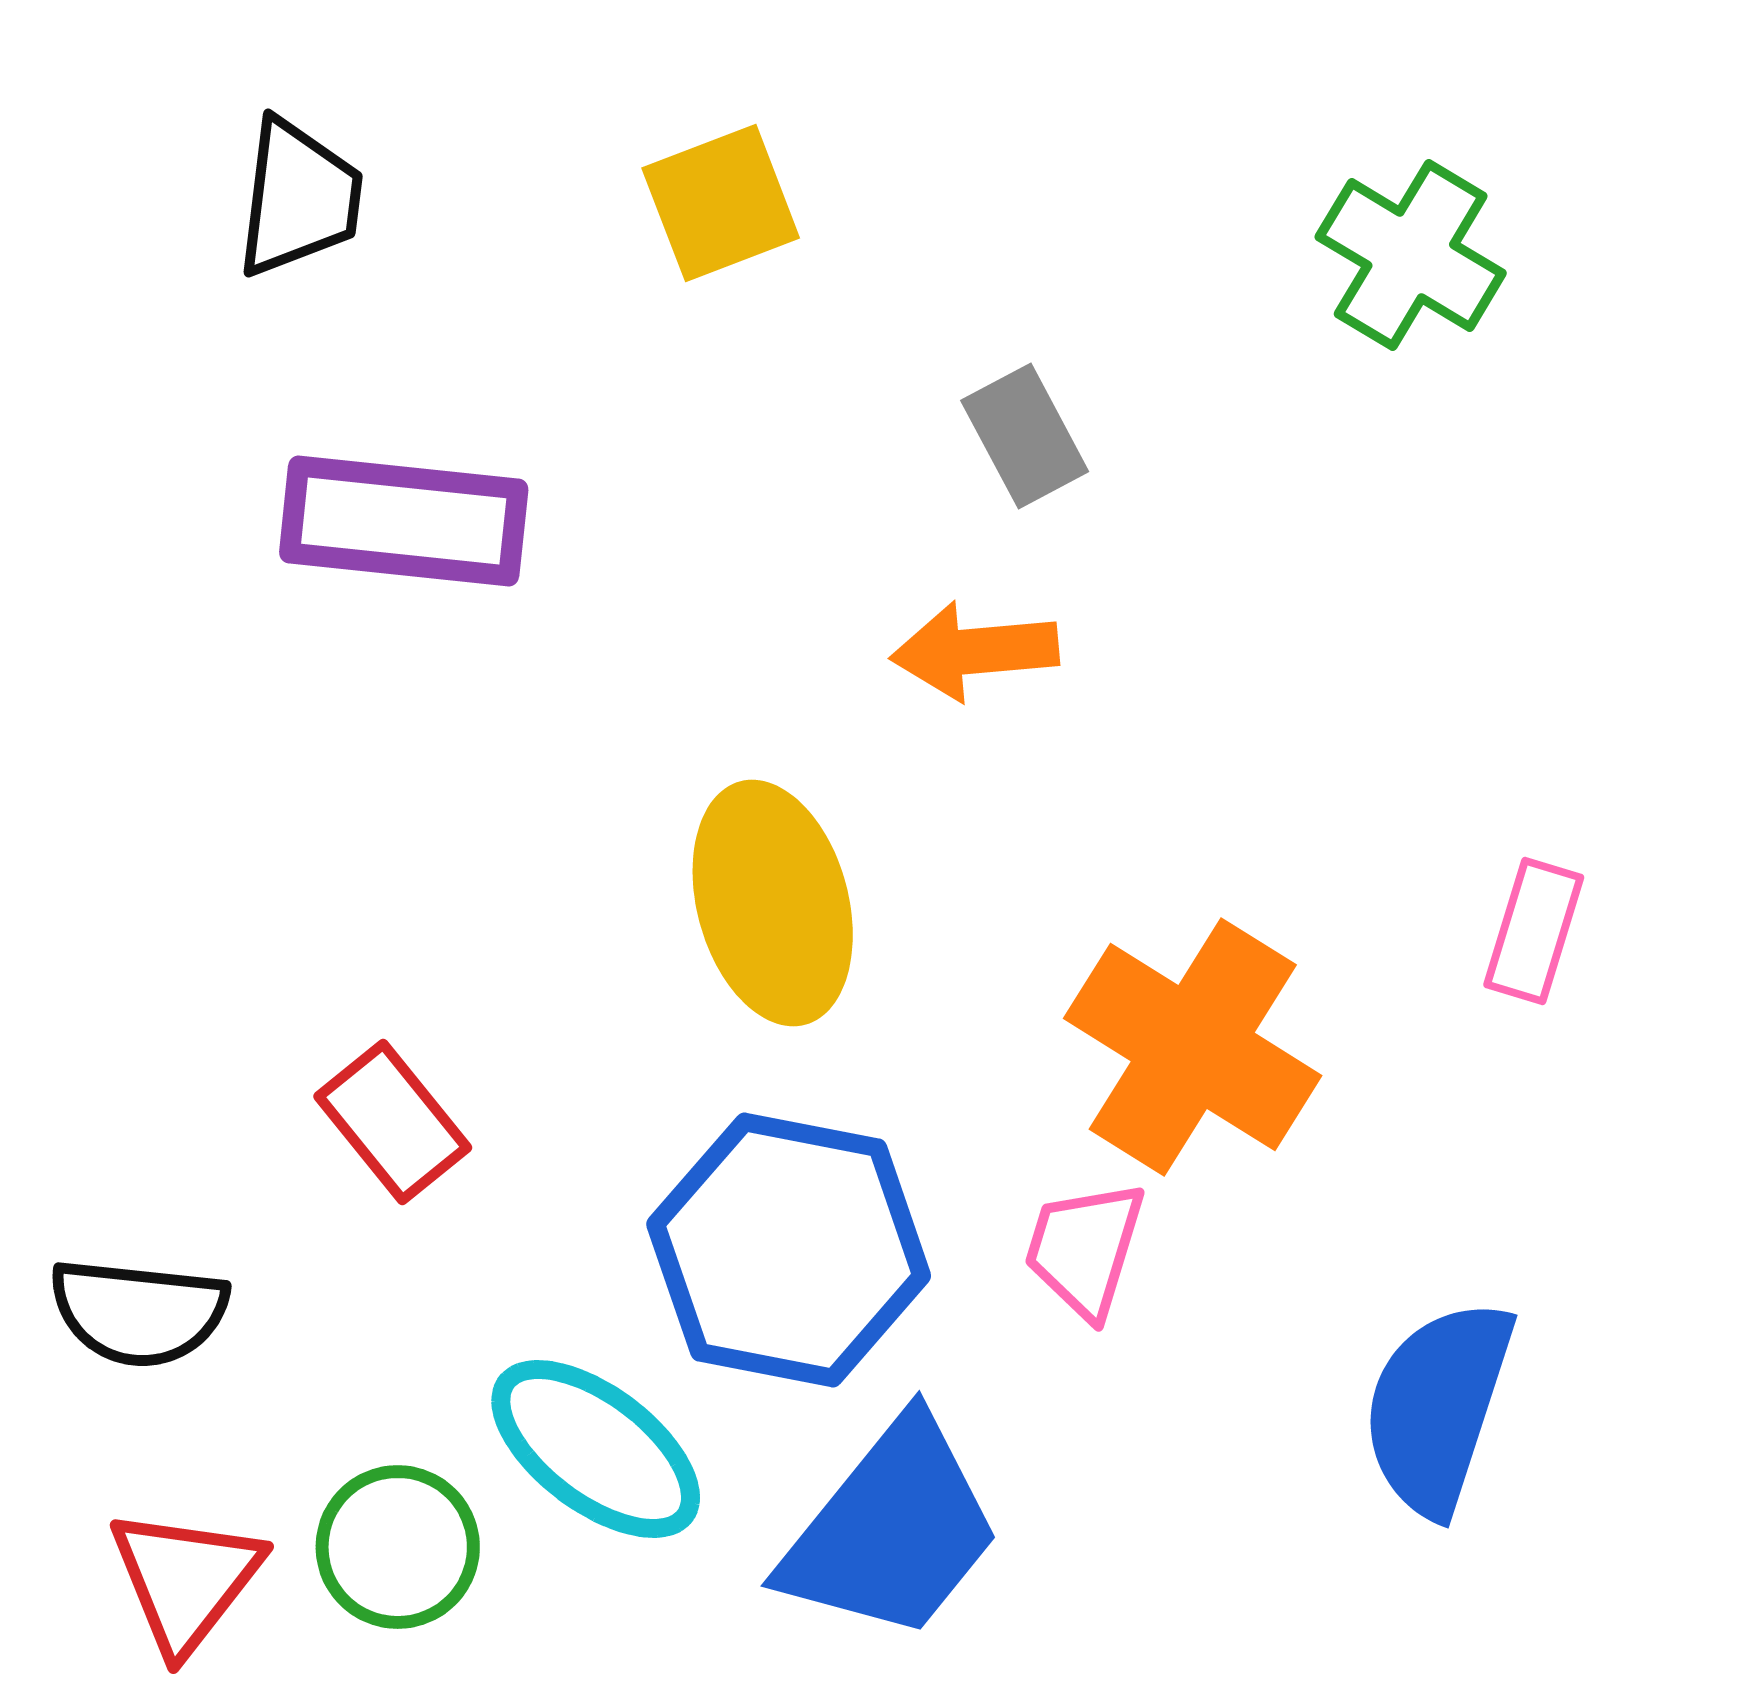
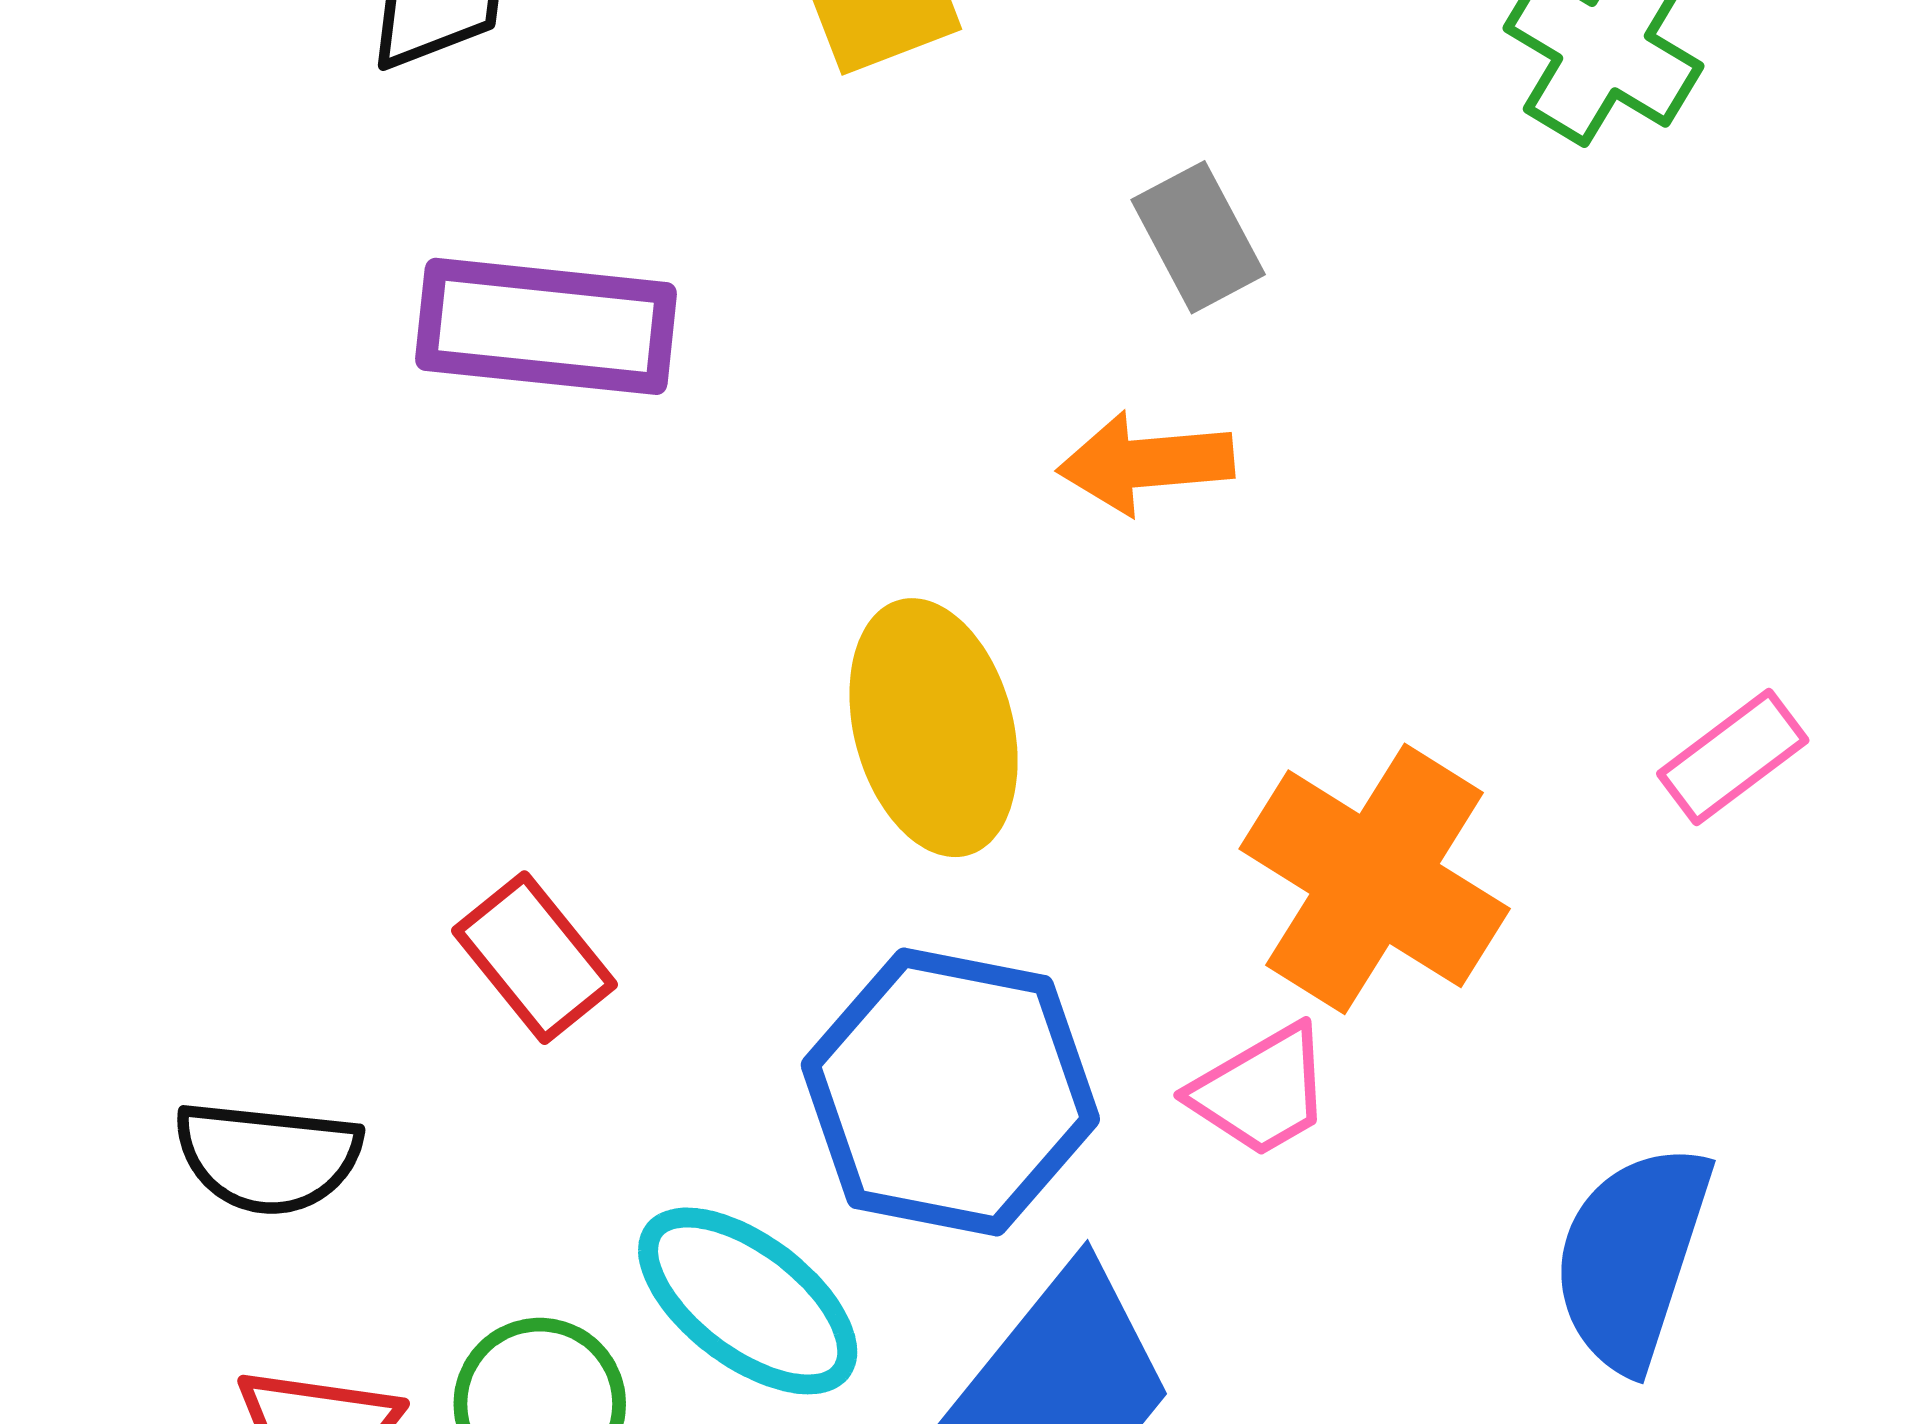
pink rectangle: (1534, 931) -> (1733, 757), turned 36
pink trapezoid: (1085, 1249) -> (1261, 1091), turned -137

